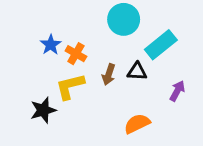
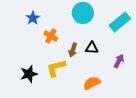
blue star: (51, 45) -> (33, 18), moved
cyan rectangle: (161, 45) -> (120, 22), moved
yellow L-shape: (70, 86) -> (56, 68), moved

